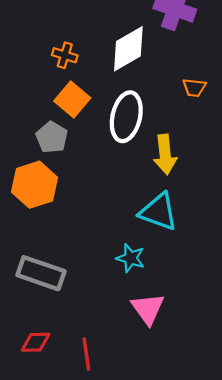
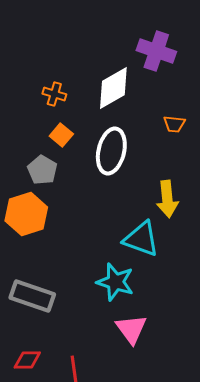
orange square: (72, 99) -> (61, 135), size x0.7
yellow arrow: (165, 154) -> (167, 199), moved
cyan star: (131, 258) -> (115, 282), size x1.4

